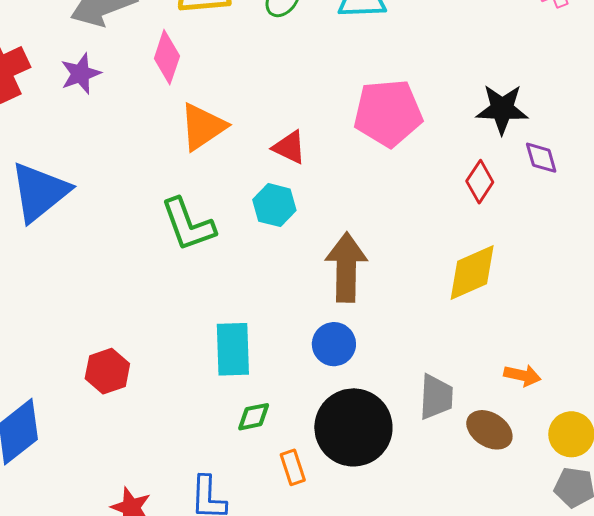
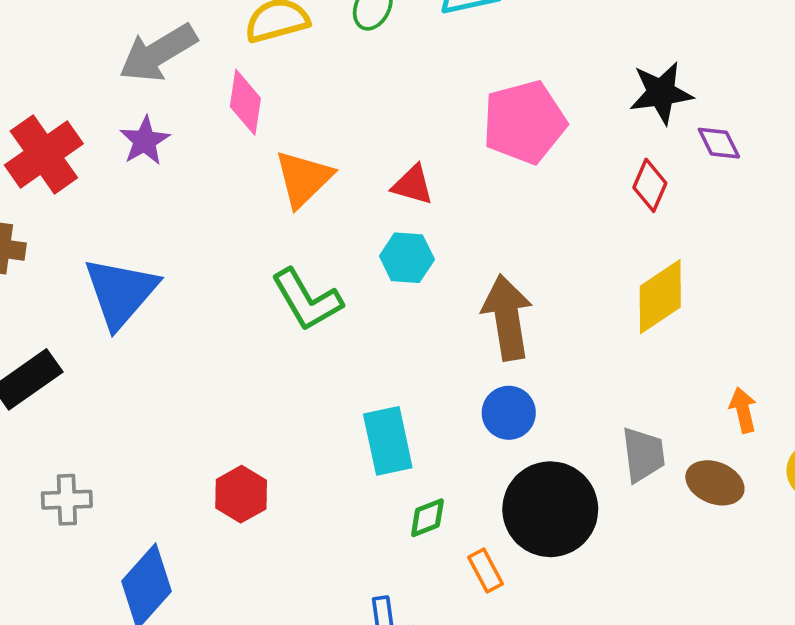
orange arrow: (522, 375) -> (743, 410), turned -105

